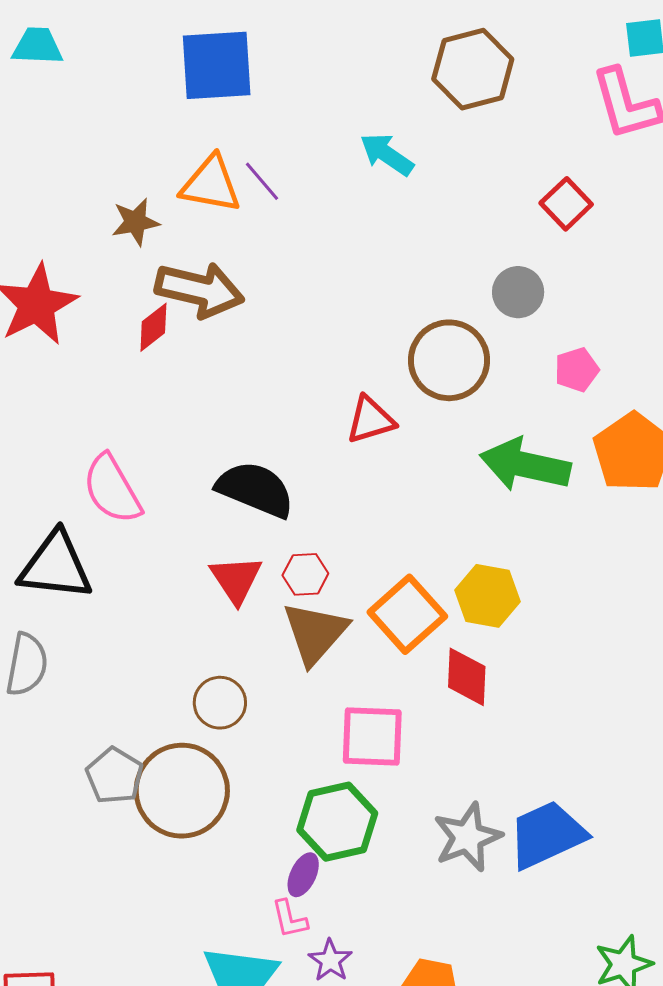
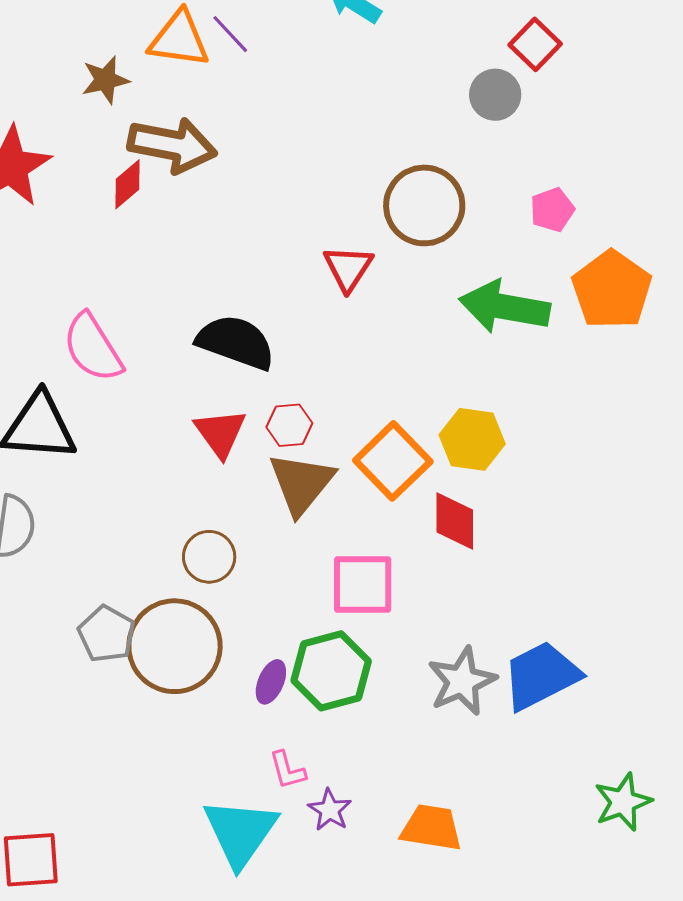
gray circle: (518, 292) -> (495, 95), moved
red triangle: (370, 420) -> (348, 268), turned -38
purple ellipse: (303, 875) -> (271, 682), moved

